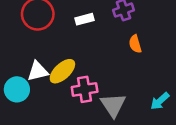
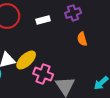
pink cross: (85, 89) -> (43, 74), turned 30

